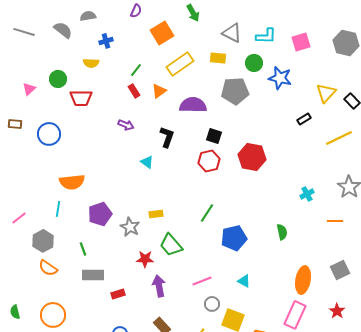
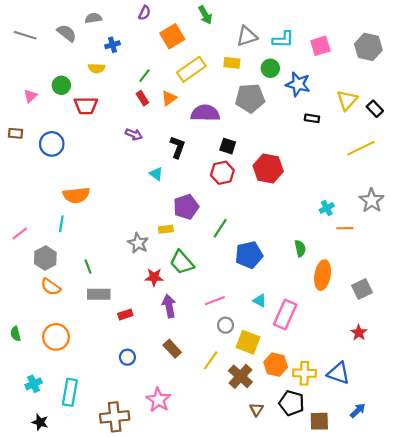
gray triangle: (232, 33) -> (247, 36), turned -45
black rectangle: (304, 119) -> (312, 118), moved, turned 40
purple pentagon: (100, 214) -> (186, 207), moved
orange line: (335, 221) -> (345, 228), moved
orange ellipse: (303, 280) -> (323, 275), moved
pink rectangle: (295, 315) -> (285, 315), moved

